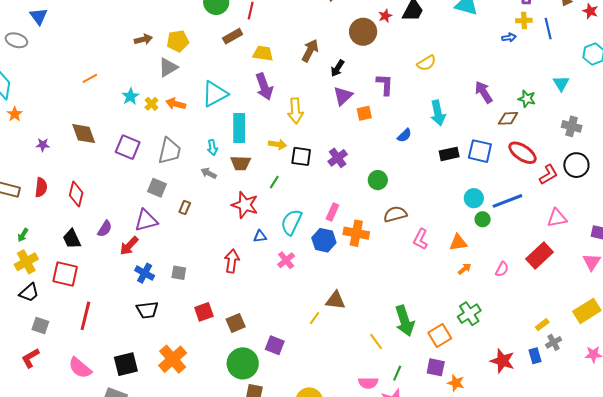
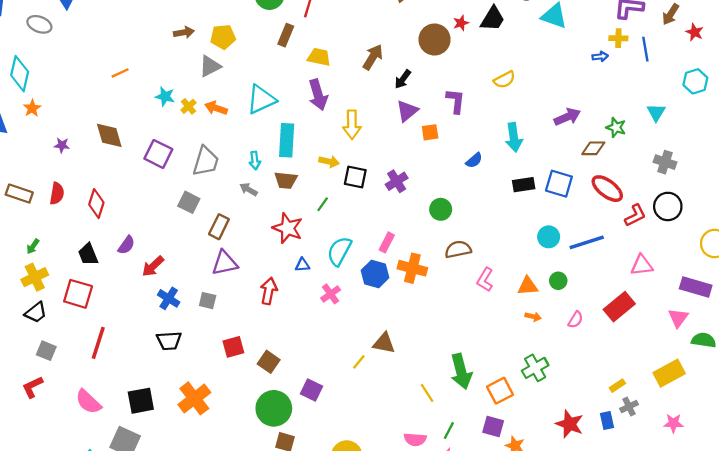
brown rectangle: (233, 36) -> (286, 35), turned -42
purple arrow: (484, 92) -> (567, 117), turned 95
cyan star: (130, 96) -> (165, 96), turned -30
brown rectangle: (185, 207) -> (219, 227), size x1.5
green circle: (483, 219) -> (558, 281), moved
purple triangle: (146, 220) -> (225, 263), moved
orange arrow: (465, 269) -> (533, 317), turned 48
brown square: (236, 323) -> (269, 362), turned -36

